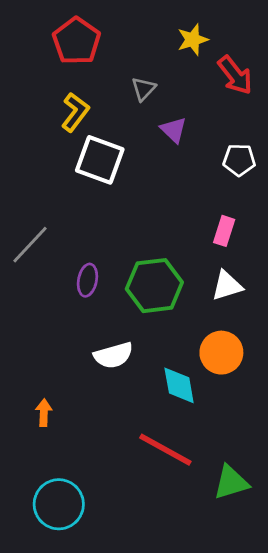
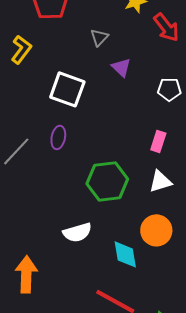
yellow L-shape: (75, 112) -> (21, 49), moved
purple ellipse: (87, 280) -> (58, 137), moved
orange arrow: (44, 413) -> (26, 274), size x1.8

